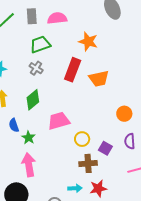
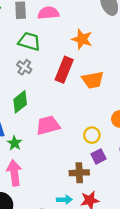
green trapezoid: (40, 44) -> (29, 41), turned 35
yellow circle: (82, 139) -> (92, 135), moved
purple square: (105, 148) -> (98, 156), turned 32

